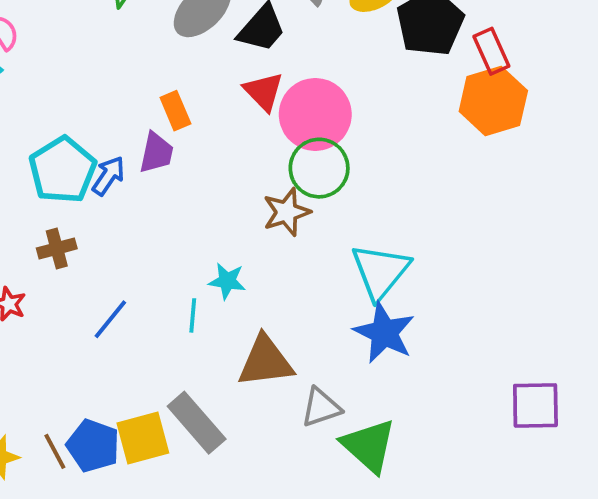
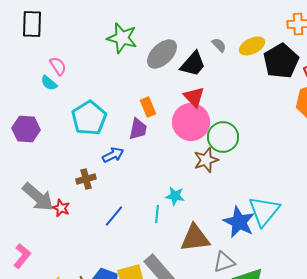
pink circle: (315, 114) -> (191, 122), moved
cyan pentagon: (63, 170) -> (89, 118), moved
blue arrow: (108, 176) -> (113, 155), moved, turned 30
cyan triangle: (380, 271) -> (264, 211), moved
blue star: (384, 333) -> (239, 222), moved

